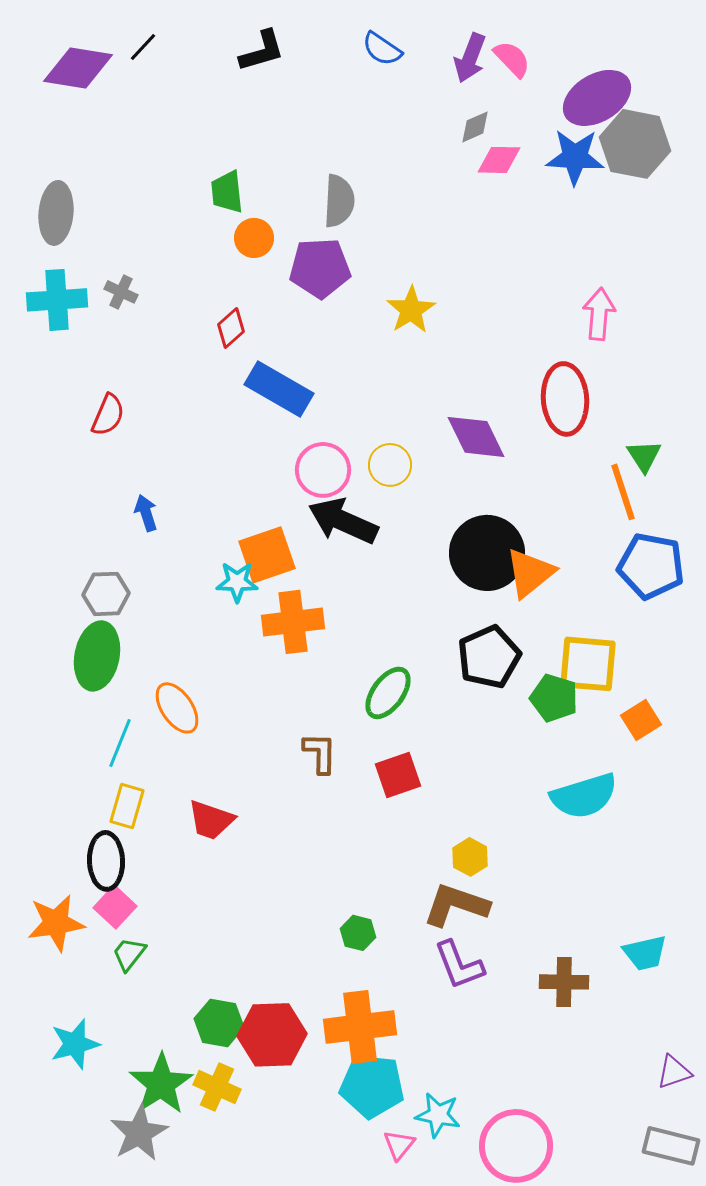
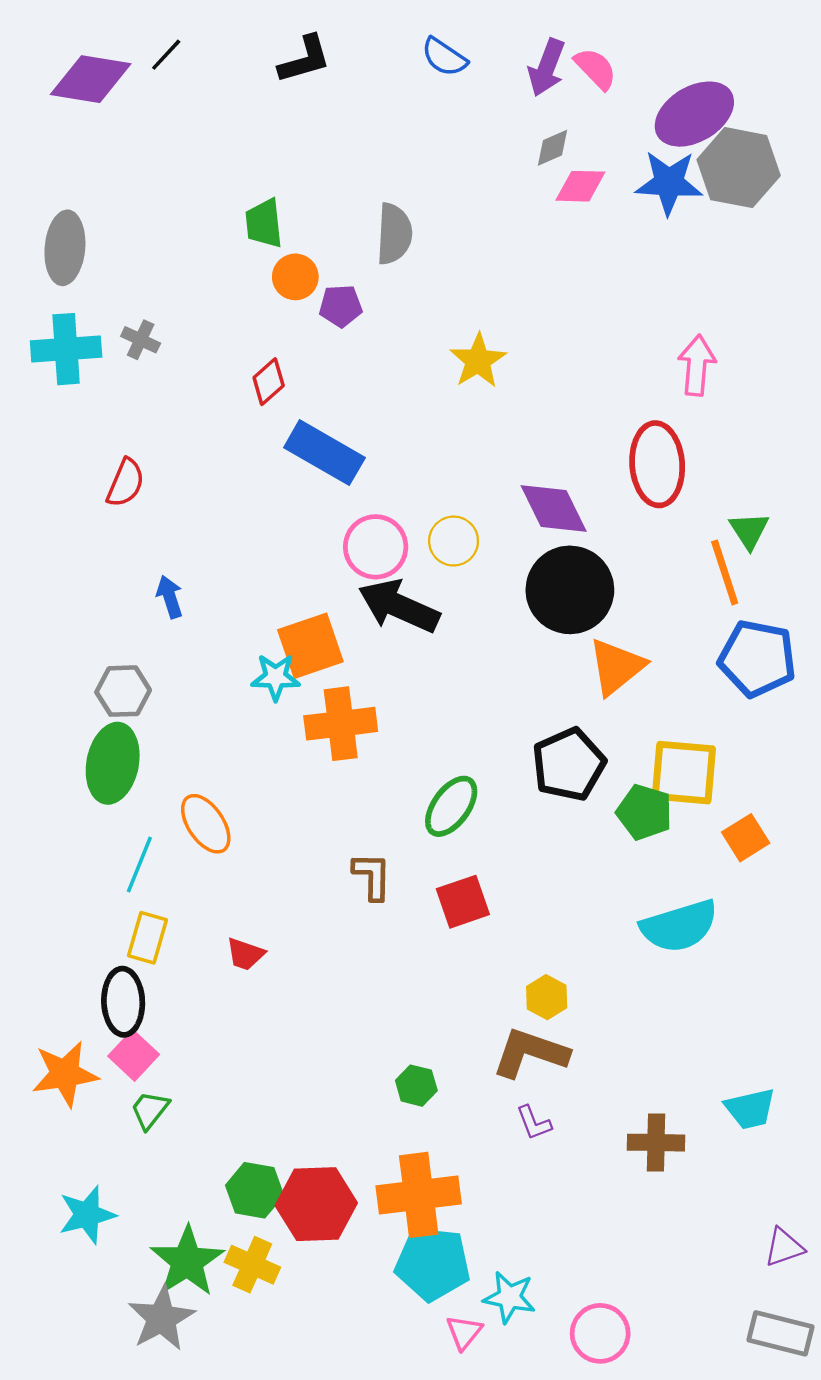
purple pentagon: (320, 268) -> (341, 306), moved, size x0.6
black circle: (487, 553) -> (570, 590), moved
red trapezoid: (211, 820) -> (245, 954), size x0.7
purple L-shape: (459, 965) -> (534, 1123), size x0.6
pink circle: (516, 1146) -> (600, 1333), size x0.7

